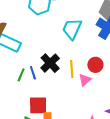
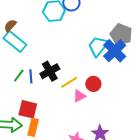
cyan trapezoid: (72, 29) -> (98, 46), moved
yellow line: (72, 69) -> (69, 82), turned 48

